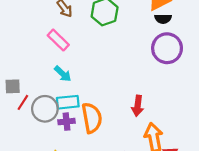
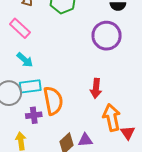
purple circle: (167, 48) -> (107, 36), moved
purple cross: (67, 122) -> (34, 115), moved

